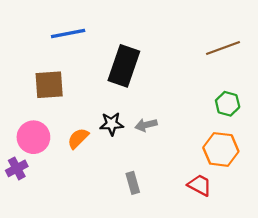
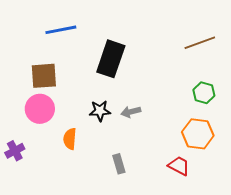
pink circle: (33, 137) -> (40, 109), moved
orange semicircle: (78, 138) -> (70, 139), moved, turned -40

